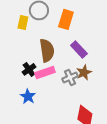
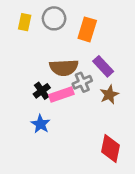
yellow rectangle: (23, 22) -> (25, 22), moved
brown semicircle: (47, 50) -> (64, 68), turned 95
gray cross: (70, 77) -> (82, 82), moved

